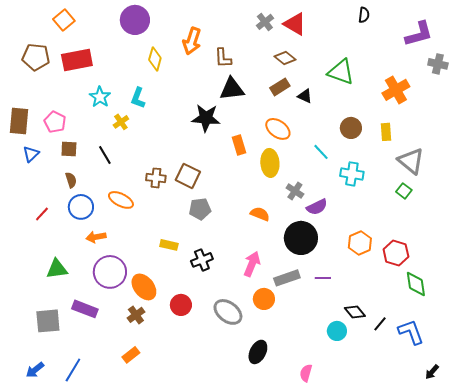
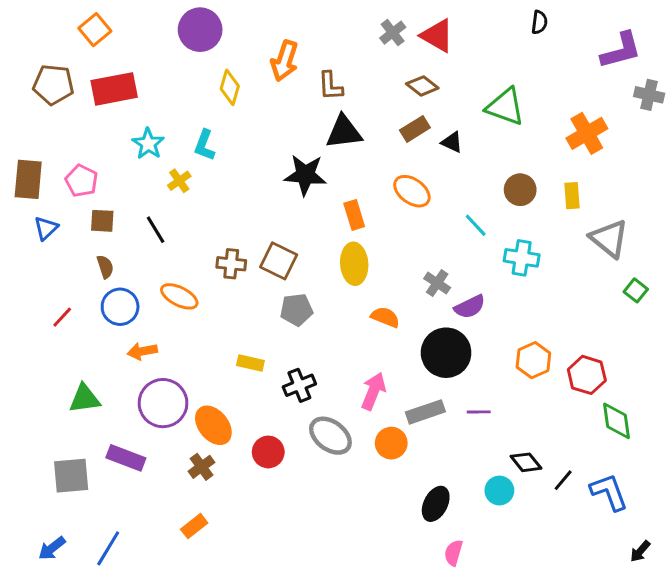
yellow ellipse: (270, 163) -> (354, 264), moved
green square: (404, 191) -> (636, 290), moved
gray ellipse: (228, 312) -> (330, 436), moved
black ellipse: (258, 352) -> (436, 504), moved

